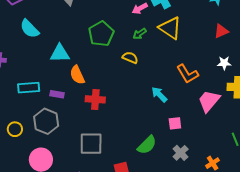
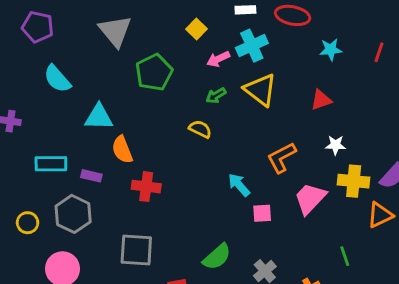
red triangle: (221, 31) -> (321, 100), moved
green pentagon: (101, 34) -> (154, 72), moved
orange L-shape: (187, 74) -> (281, 158), turned 90
pink square: (175, 123) -> (262, 213), moved

